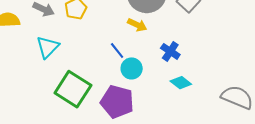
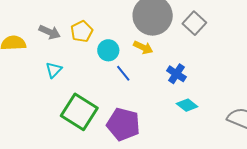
cyan triangle: (48, 47) -> (54, 70), size x0.7
cyan circle: (132, 68) -> (108, 50), moved

